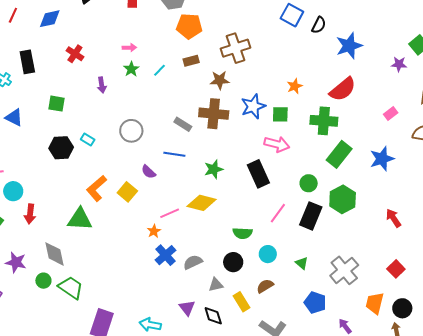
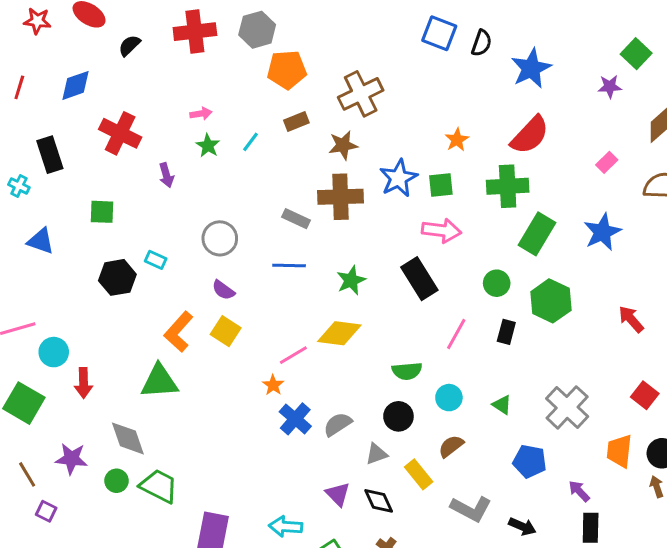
red cross: (75, 54) -> (120, 133), size x1.5
purple semicircle: (149, 172) -> (223, 290), moved
black rectangle: (311, 216) -> (506, 332), size x0.6

